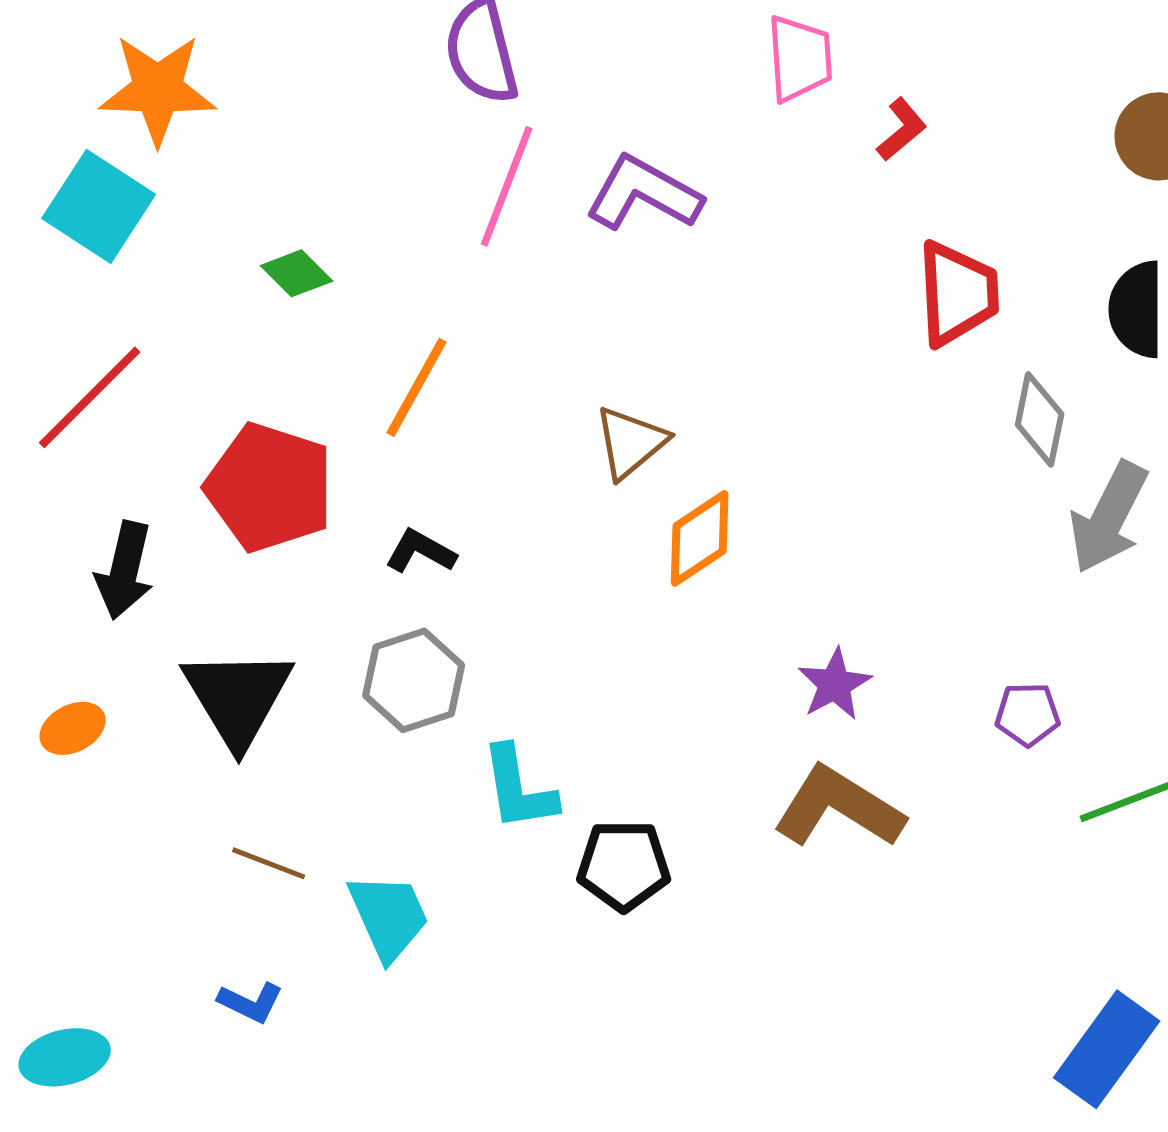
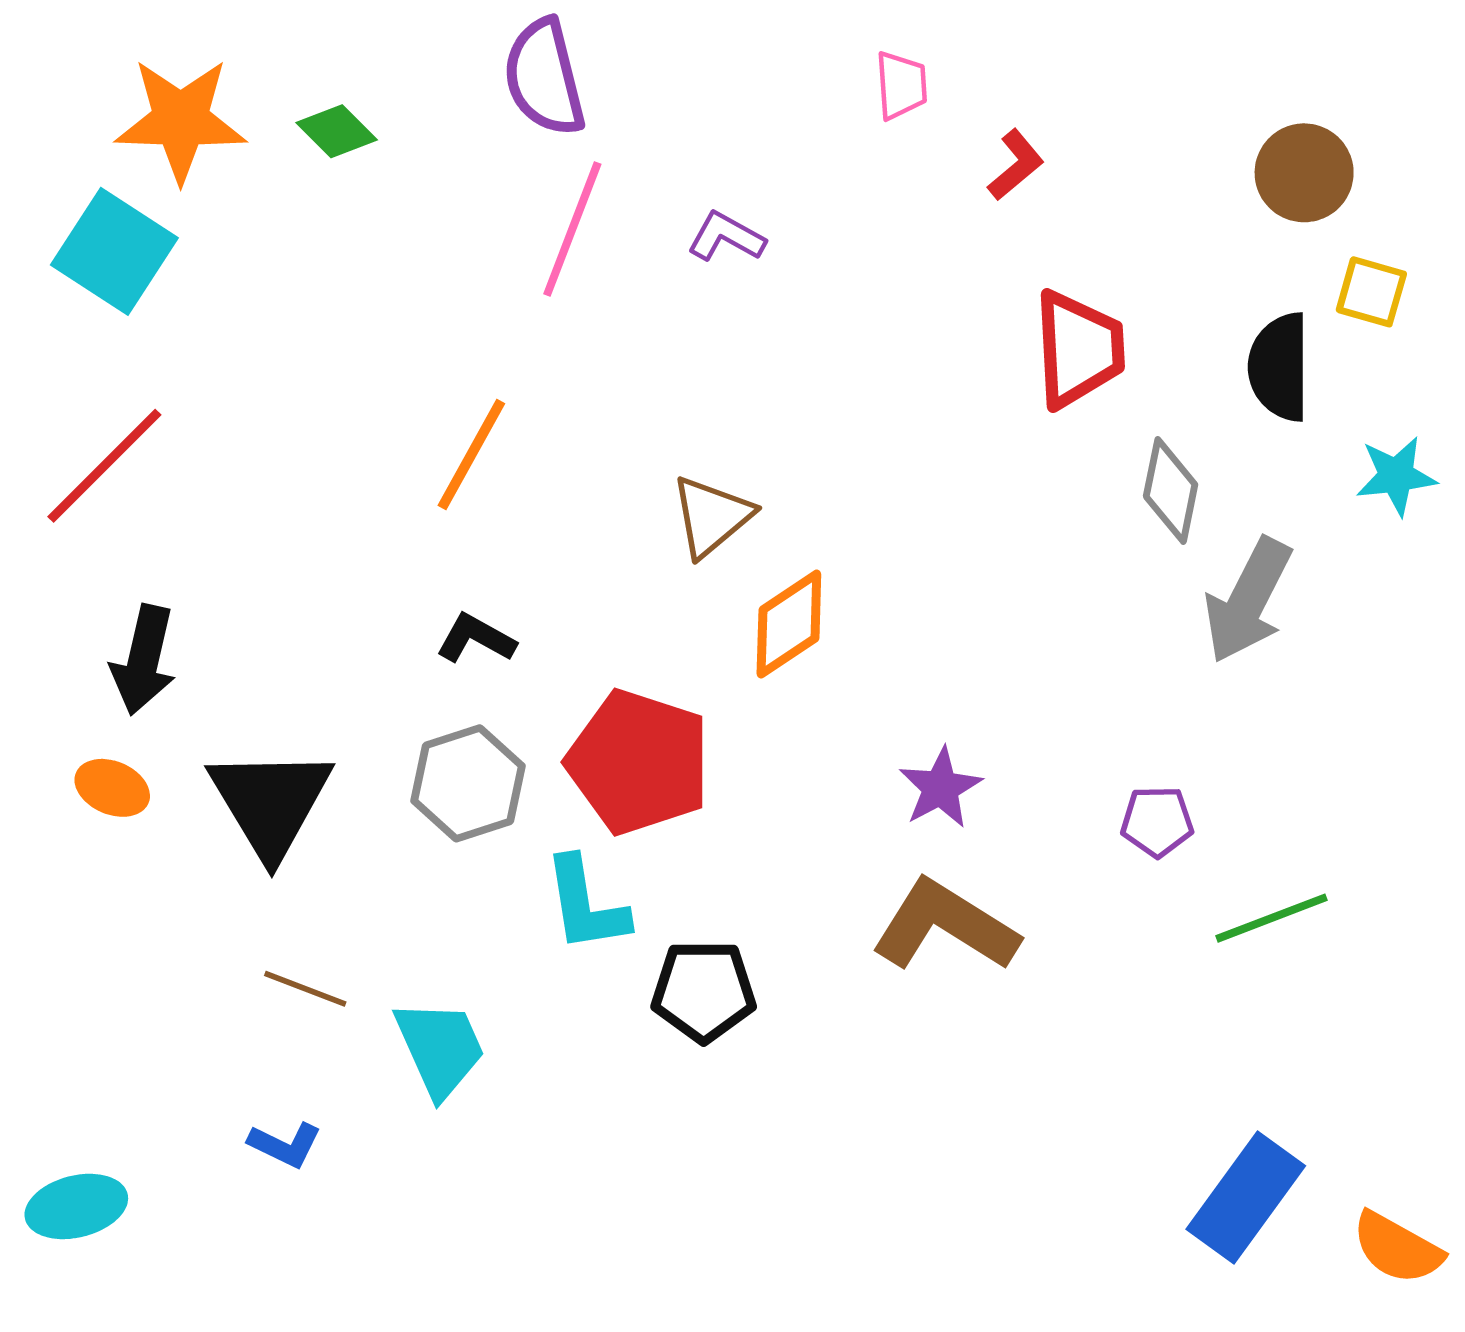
pink trapezoid: (800, 58) -> (901, 85), size x0.7
purple L-shape: (644, 193) -> (726, 237), size x0.6
green diamond: (297, 273) -> (337, 131), moved
red pentagon: (270, 487) -> (639, 762), moved
orange ellipse: (73, 728) -> (112, 788), moved, turned 50

